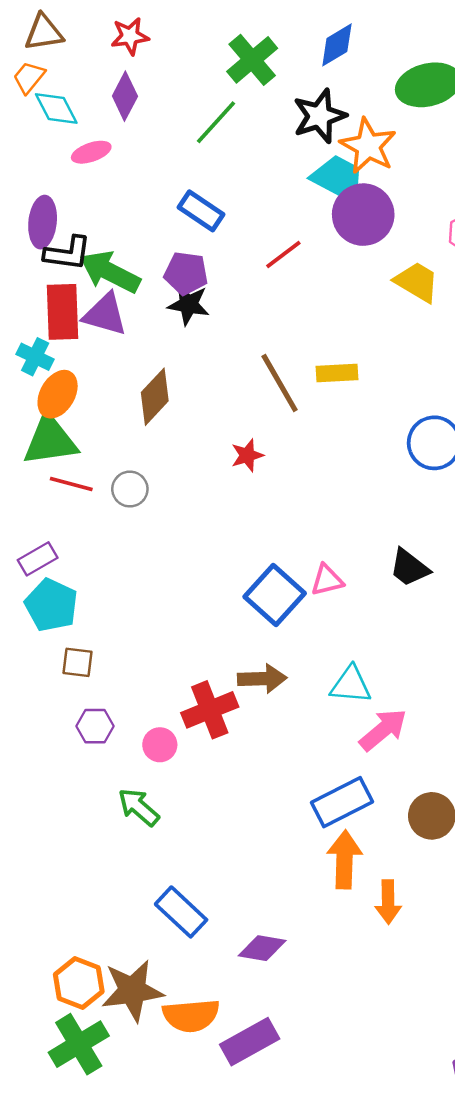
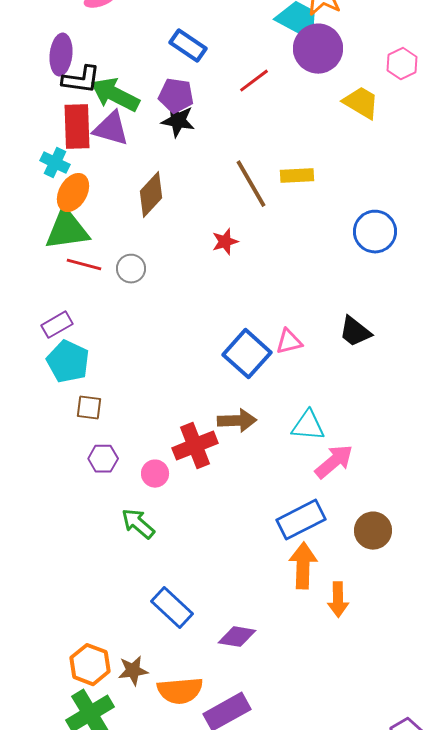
brown star: (132, 991) -> (133, 671), size x0.6

